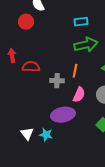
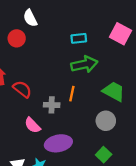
red semicircle: (31, 67) -> (22, 89), turned 36
pink semicircle: (79, 95) -> (32, 125), moved, turned 112

